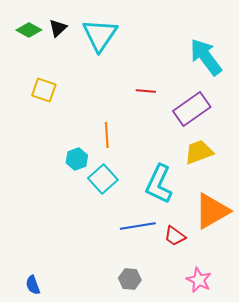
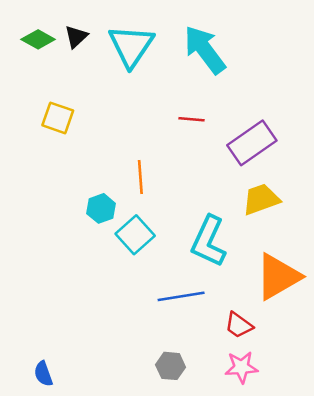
cyan arrow: (206, 57) -> (205, 50), moved
red trapezoid: (175, 236) -> (239, 325), moved
pink star: (199, 280) -> (241, 367), moved, turned -30

